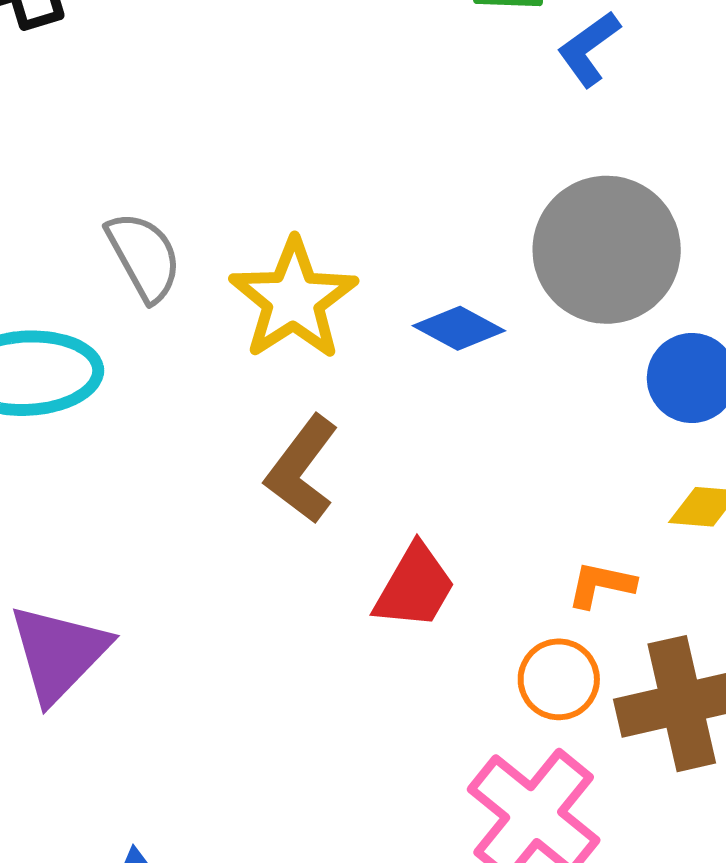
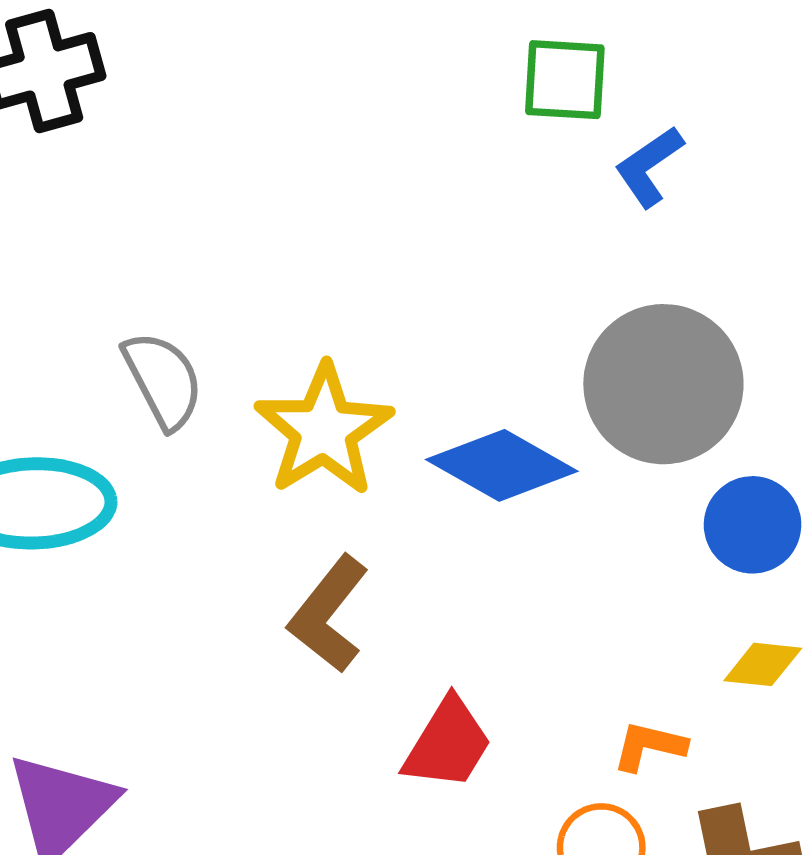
blue diamond: (459, 328) -> (502, 465), size x1.5

